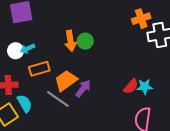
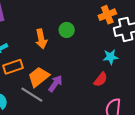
green circle: (85, 41) -> (67, 30), moved
cyan star: (145, 87) -> (111, 57), moved

